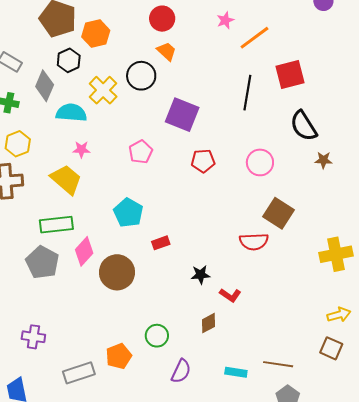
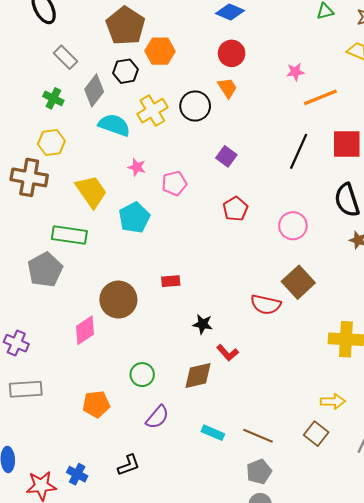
purple square: (182, 115) -> (226, 156), size x0.6
pink star: (81, 149) -> (137, 167), moved
red pentagon: (203, 161) -> (235, 209), turned 30
cyan pentagon: (128, 213) -> (134, 218), moved
pink diamond: (84, 251) -> (85, 330), moved
brown diamond: (209, 323) -> (198, 375), size x1.4
orange pentagon: (119, 356) -> (96, 404), moved
gray rectangle: (79, 373) -> (26, 389), moved

